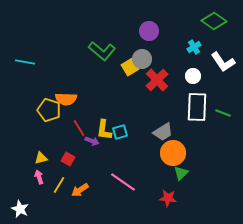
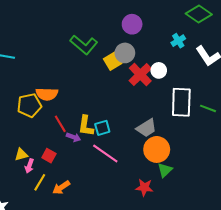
white circle: (193, 76) -> (159, 70), moved
yellow pentagon: (49, 110) -> (29, 105), turned -30
pink arrow: (39, 177) -> (29, 166), moved, turned -144
pink line: (123, 182) -> (105, 154), moved
red star: (168, 198) -> (144, 187), moved

